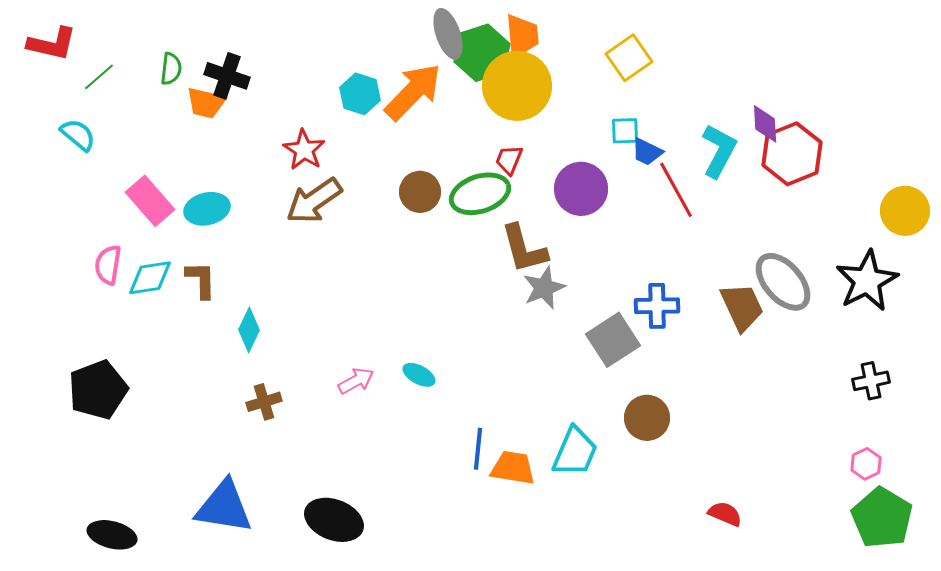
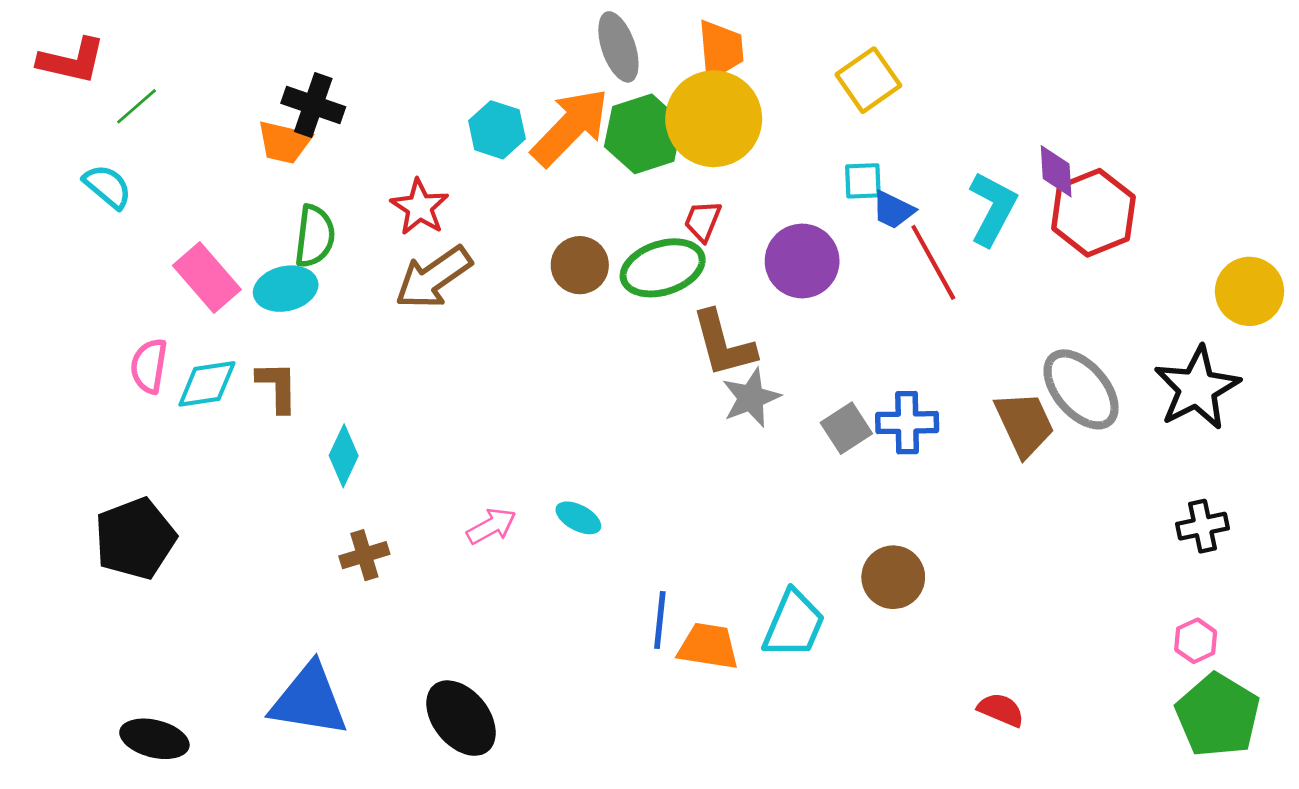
green hexagon: (482, 53) -> (643, 134), moved
green semicircle: (171, 69) -> (315, 236), moved, size x1.4
gray square: (613, 340) -> (846, 428), moved, size x0.7
black ellipse: (334, 520) -> (461, 718), turned 30

